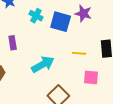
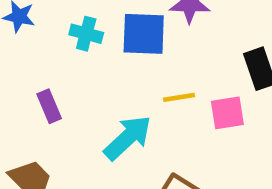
yellow line: (79, 53) -> (179, 97), moved
pink square: (91, 77) -> (227, 113), moved

